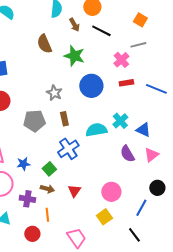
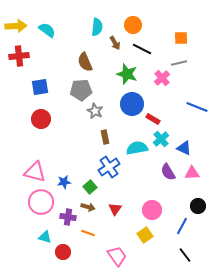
orange square: (140, 20) -> (181, 38), turned -32
green star: (74, 56) -> (127, 74), moved
red rectangle: (126, 83) -> (153, 119), moved, turned 40
gray pentagon: (34, 121) -> (81, 90), moved
pink triangle: (151, 155) -> (192, 173), turned 35
orange line: (47, 215) -> (88, 233), turned -64
red circle: (32, 234) -> (63, 252), moved
black line: (134, 235) -> (185, 255), moved

